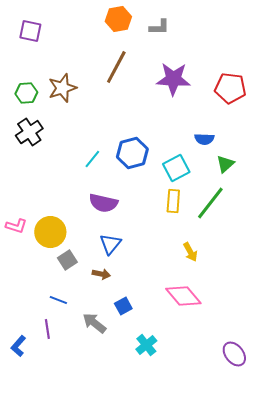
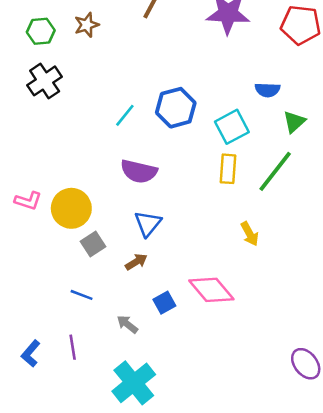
brown star: (62, 88) -> (87, 25), size x0.7
brown arrow: (101, 274) -> (136, 262), turned -42
pink diamond: (183, 296) -> (211, 290), moved
gray arrow: (94, 323) -> (127, 324), size x0.7
purple line: (47, 329) -> (73, 347), moved
cyan cross: (146, 345) -> (134, 383), moved, size x1.6

